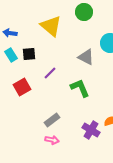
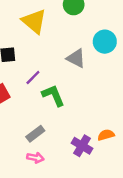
green L-shape: (80, 88) -> (53, 95), moved

